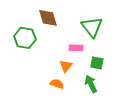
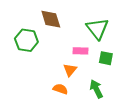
green square: (97, 63) -> (106, 58), moved

